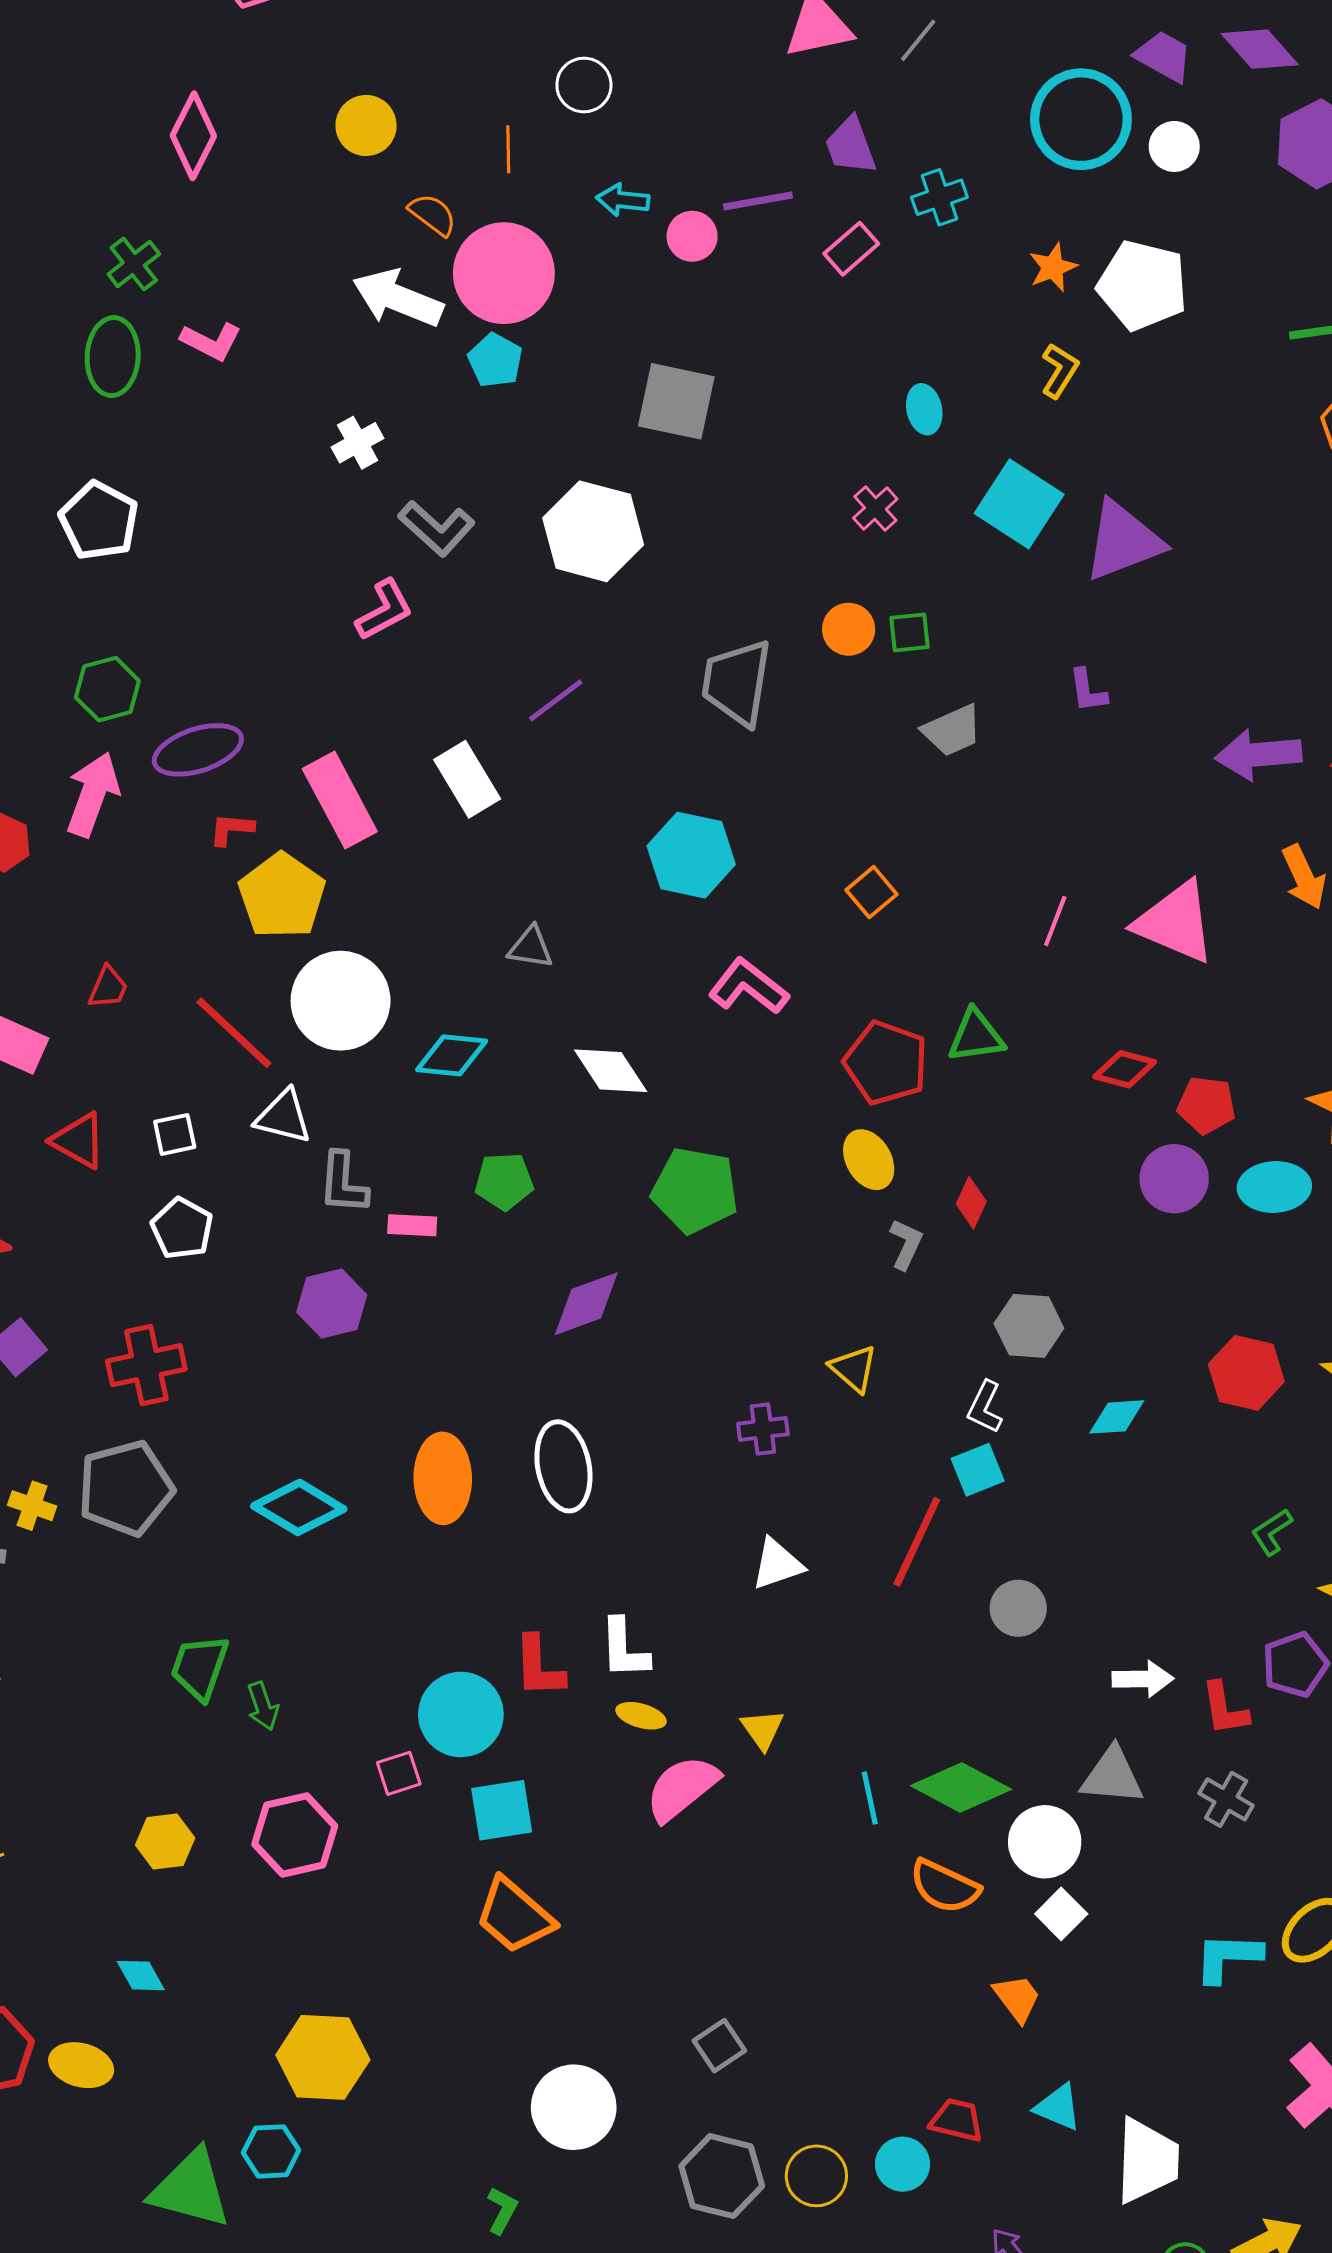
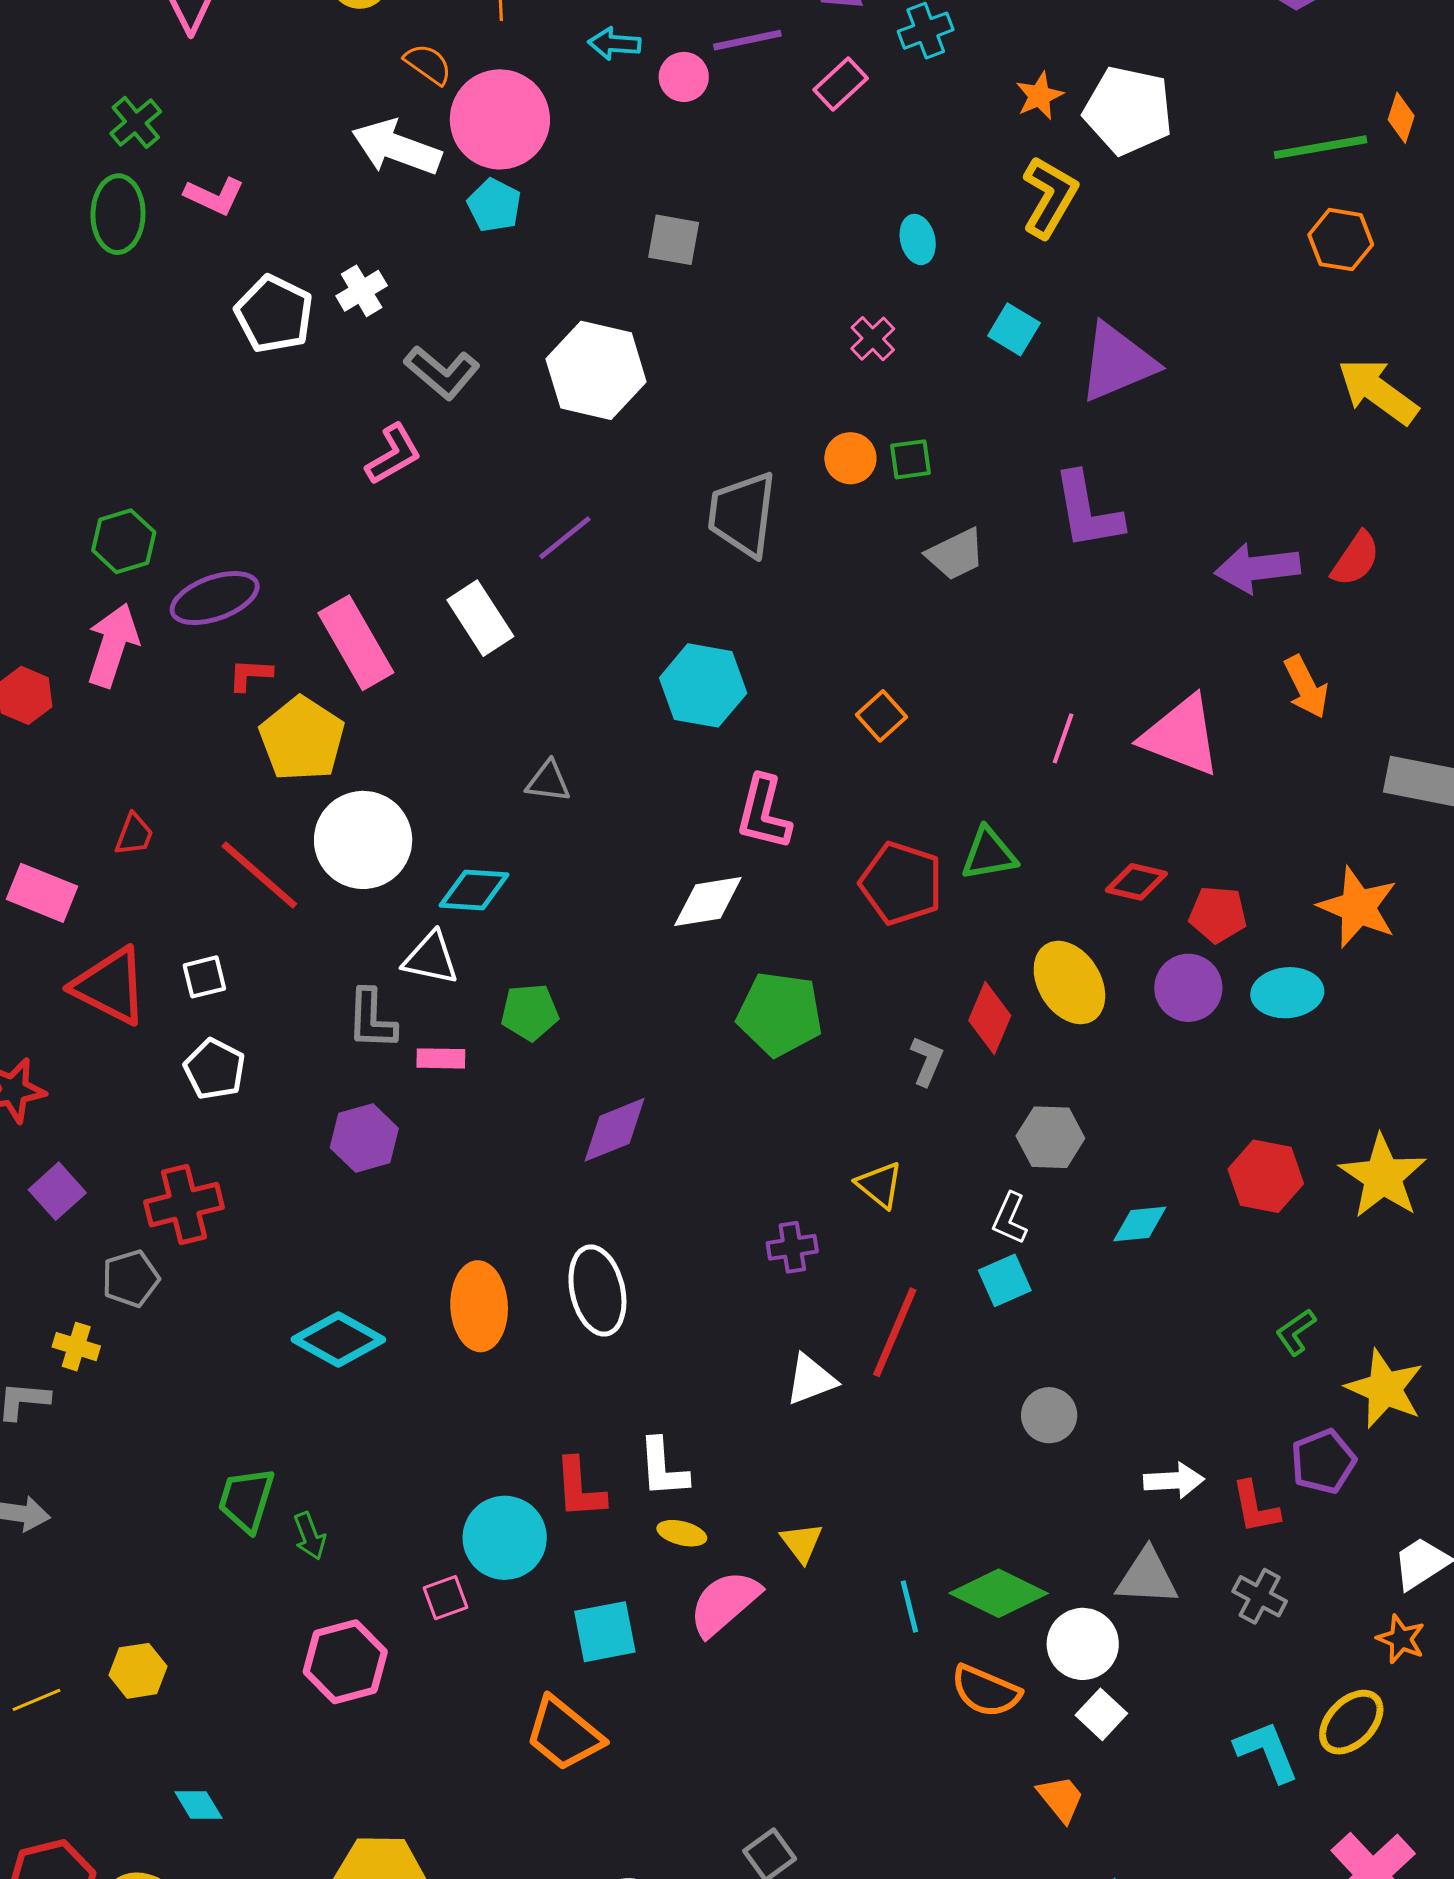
yellow L-shape: (1060, 371) -> (1050, 197), size x1.5
gray square: (676, 401) -> (674, 240), size x0.7
cyan square: (1019, 504) -> (1014, 329), size x0.6
white pentagon: (99, 521) -> (274, 314), moved
purple L-shape: (1088, 691) -> (1087, 511), size x1.8
pink L-shape: (748, 986) -> (764, 813), turned -112
white diamond: (611, 1071) -> (708, 902), moved, turned -64
white triangle: (284, 1117) -> (431, 958), moved
red triangle: (79, 1141) -> (110, 986), size x1.4
yellow ellipse: (869, 1160) -> (1069, 983), moved, size x1.4
green pentagon: (695, 1190) -> (780, 1014), moved
red diamond: (971, 1203) -> (990, 1018), size x1.4
gray pentagon: (126, 1488) -> (131, 1279), moved, size x0.6
red line: (917, 1542) -> (895, 1332), moved
cyan square: (502, 1810) -> (605, 1632), moved
yellow hexagon: (165, 1841) -> (138, 1671), moved
cyan L-shape: (1228, 1957) -> (1267, 1751), turned 68

